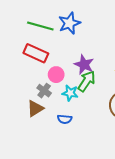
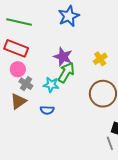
blue star: (69, 23) -> (69, 16), moved
pink circle: (56, 75) -> (18, 69), moved

